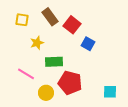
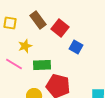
pink line: (26, 74) -> (14, 64), moved

